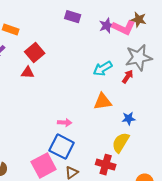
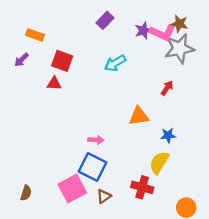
purple rectangle: (73, 17) -> (105, 20), turned -63
red square: (35, 53) -> (62, 61), turned -30
gray star: (139, 58) -> (179, 49), moved
cyan arrow: (103, 69) -> (115, 63), moved

